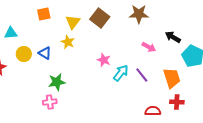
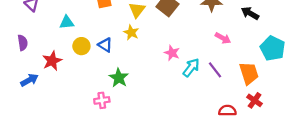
black arrow: (173, 37) -> (250, 13), moved
green star: (57, 82) -> (119, 78), turned -30
pink cross: (50, 102) -> (102, 100), moved
red cross: (177, 102) -> (255, 100), turned 32

